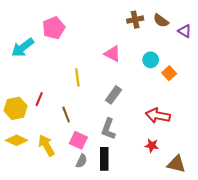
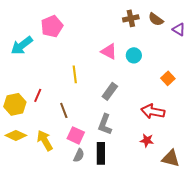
cyan circle: (151, 60) -> (134, 55), moved
orange square: (169, 73) -> (168, 78), moved

